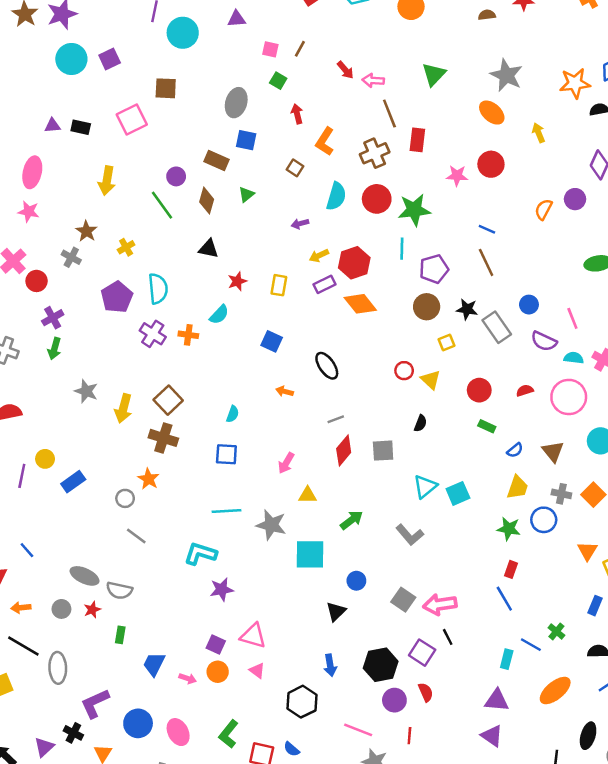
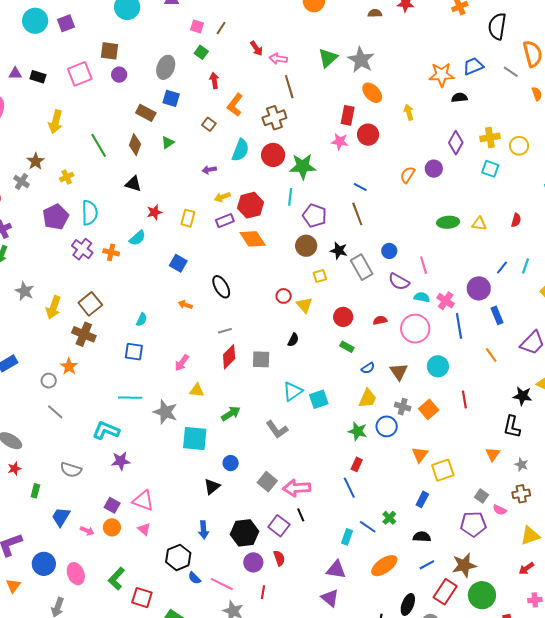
gray star: (506, 75) -> (361, 60), moved
red rectangle: (417, 140) -> (348, 115), moved
purple circle: (176, 176) -> (119, 75), moved
purple pentagon: (434, 269) -> (315, 216), turned 30
gray semicircle: (119, 590) -> (71, 470), moved
blue semicircle: (292, 749) -> (194, 578), moved

